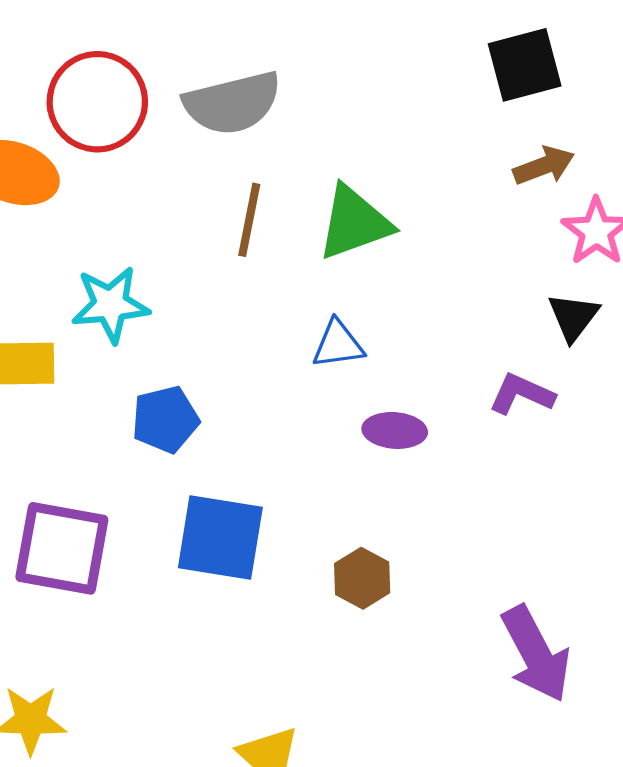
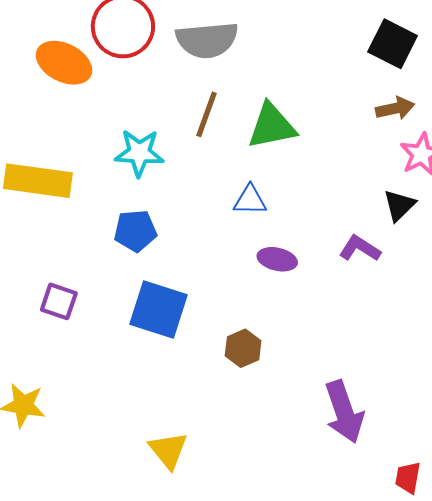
black square: (525, 65) -> (393, 44), turned 33
cyan star: (110, 304) -> (139, 153), moved
purple square: (62, 548) -> (59, 301), size x0.6

